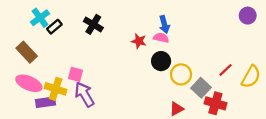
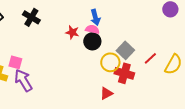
black circle: (161, 61) -> (92, 41), moved
gray square: (201, 88) -> (125, 50), moved
red cross: (215, 103) -> (124, 73), moved

